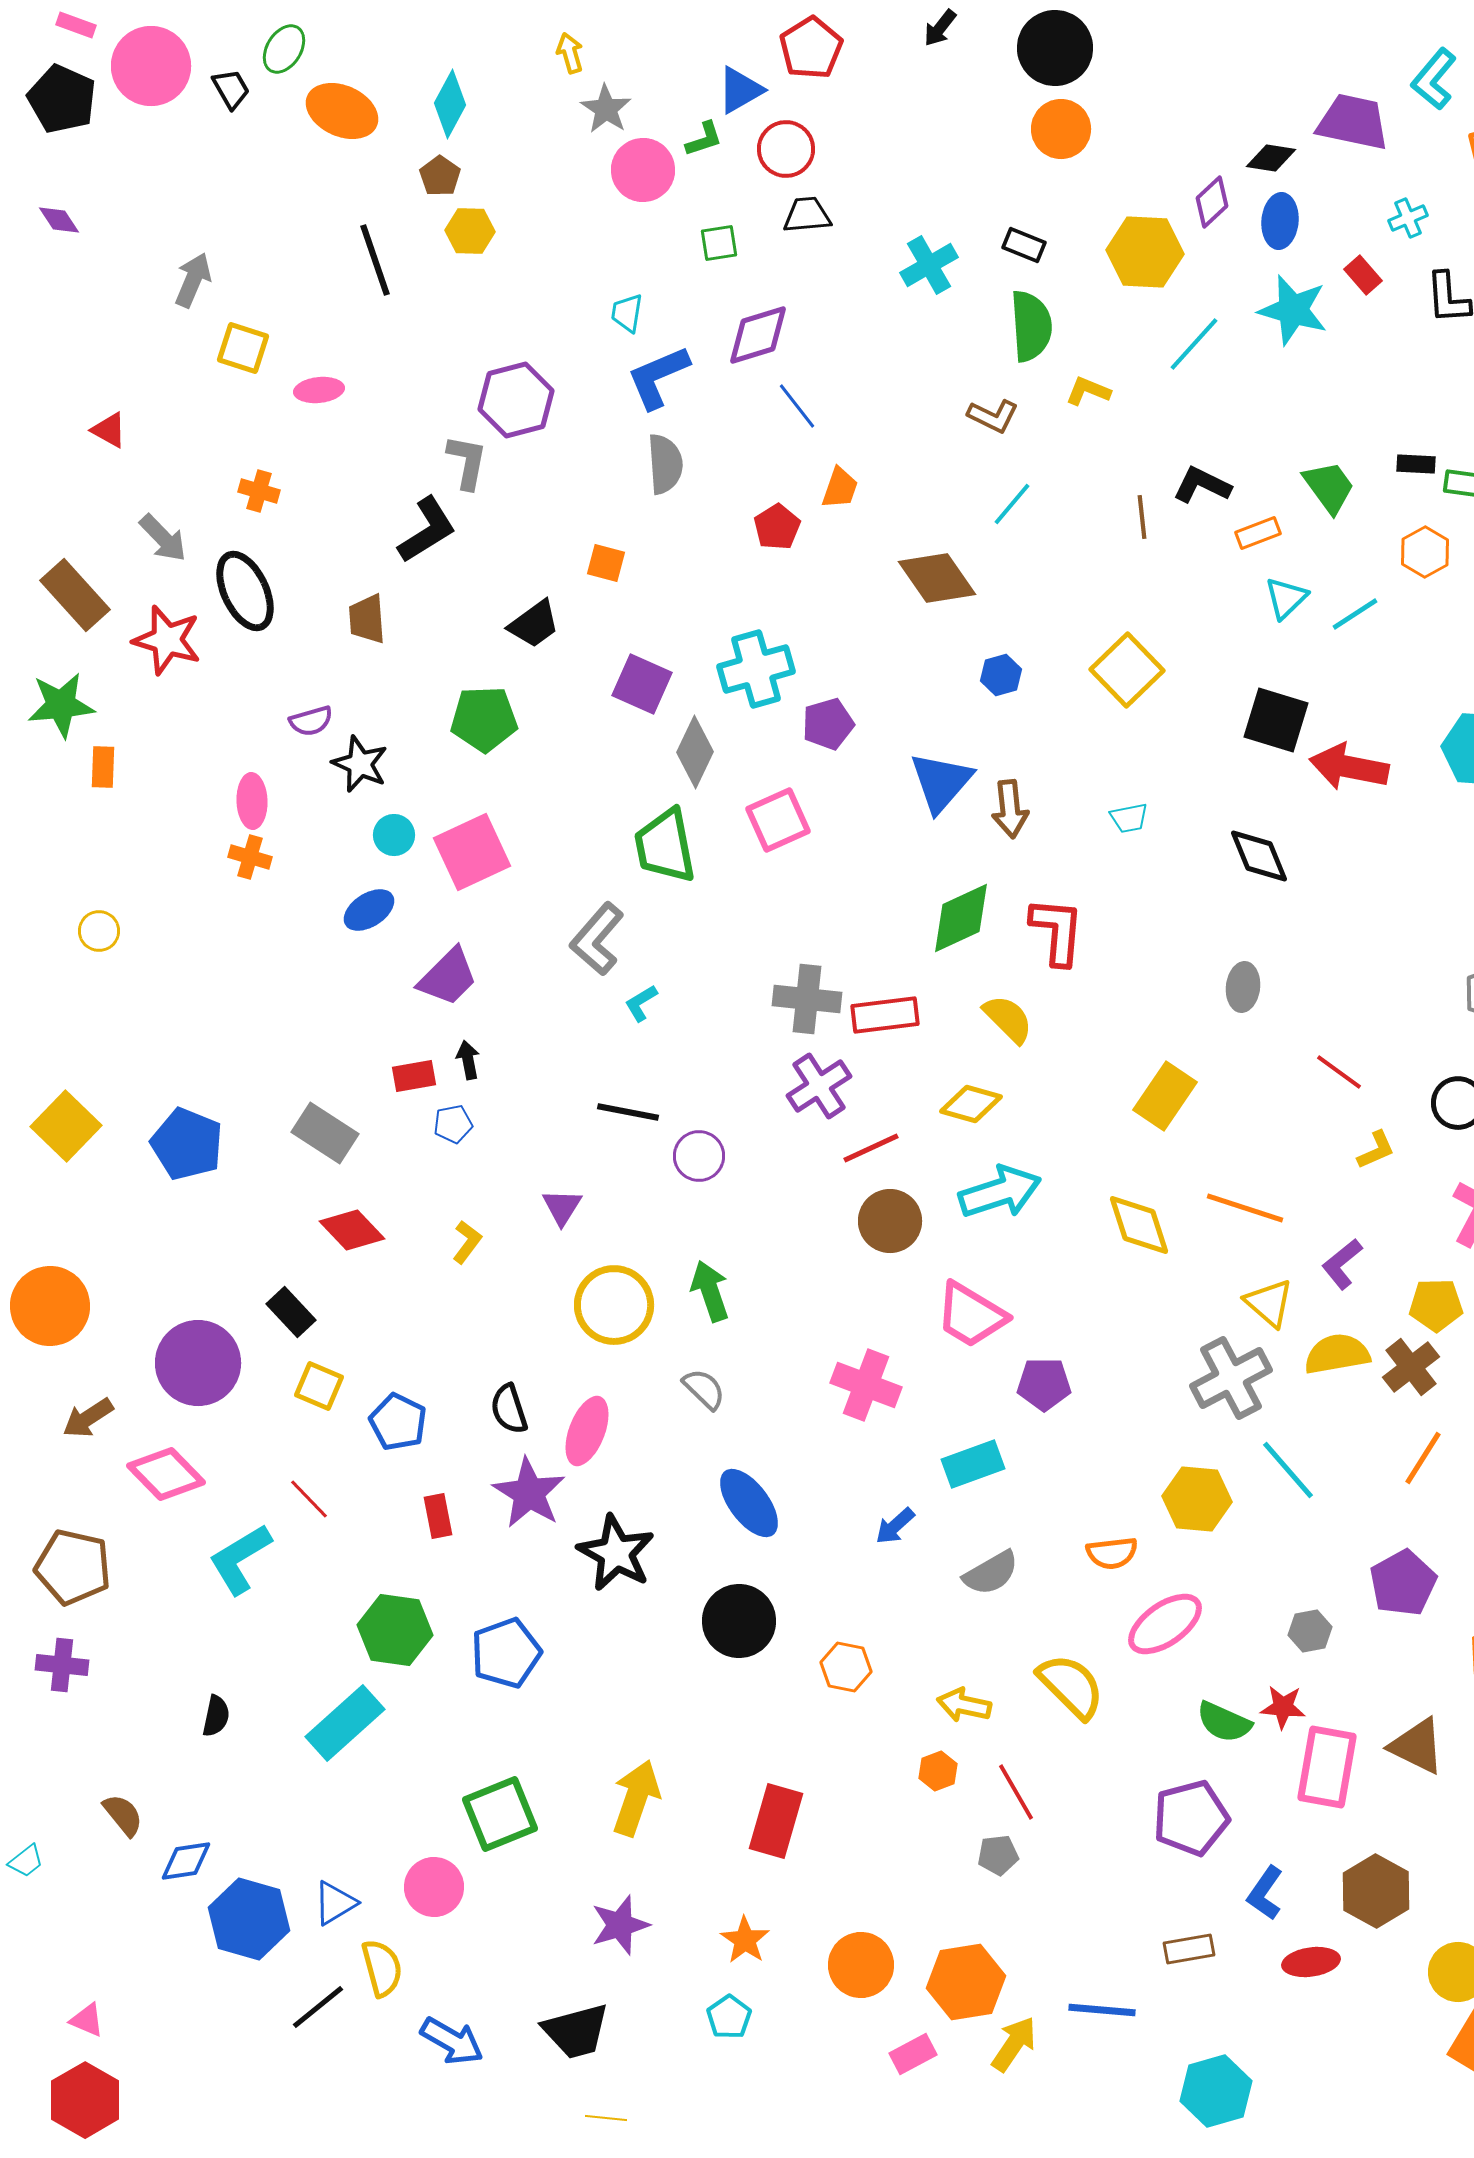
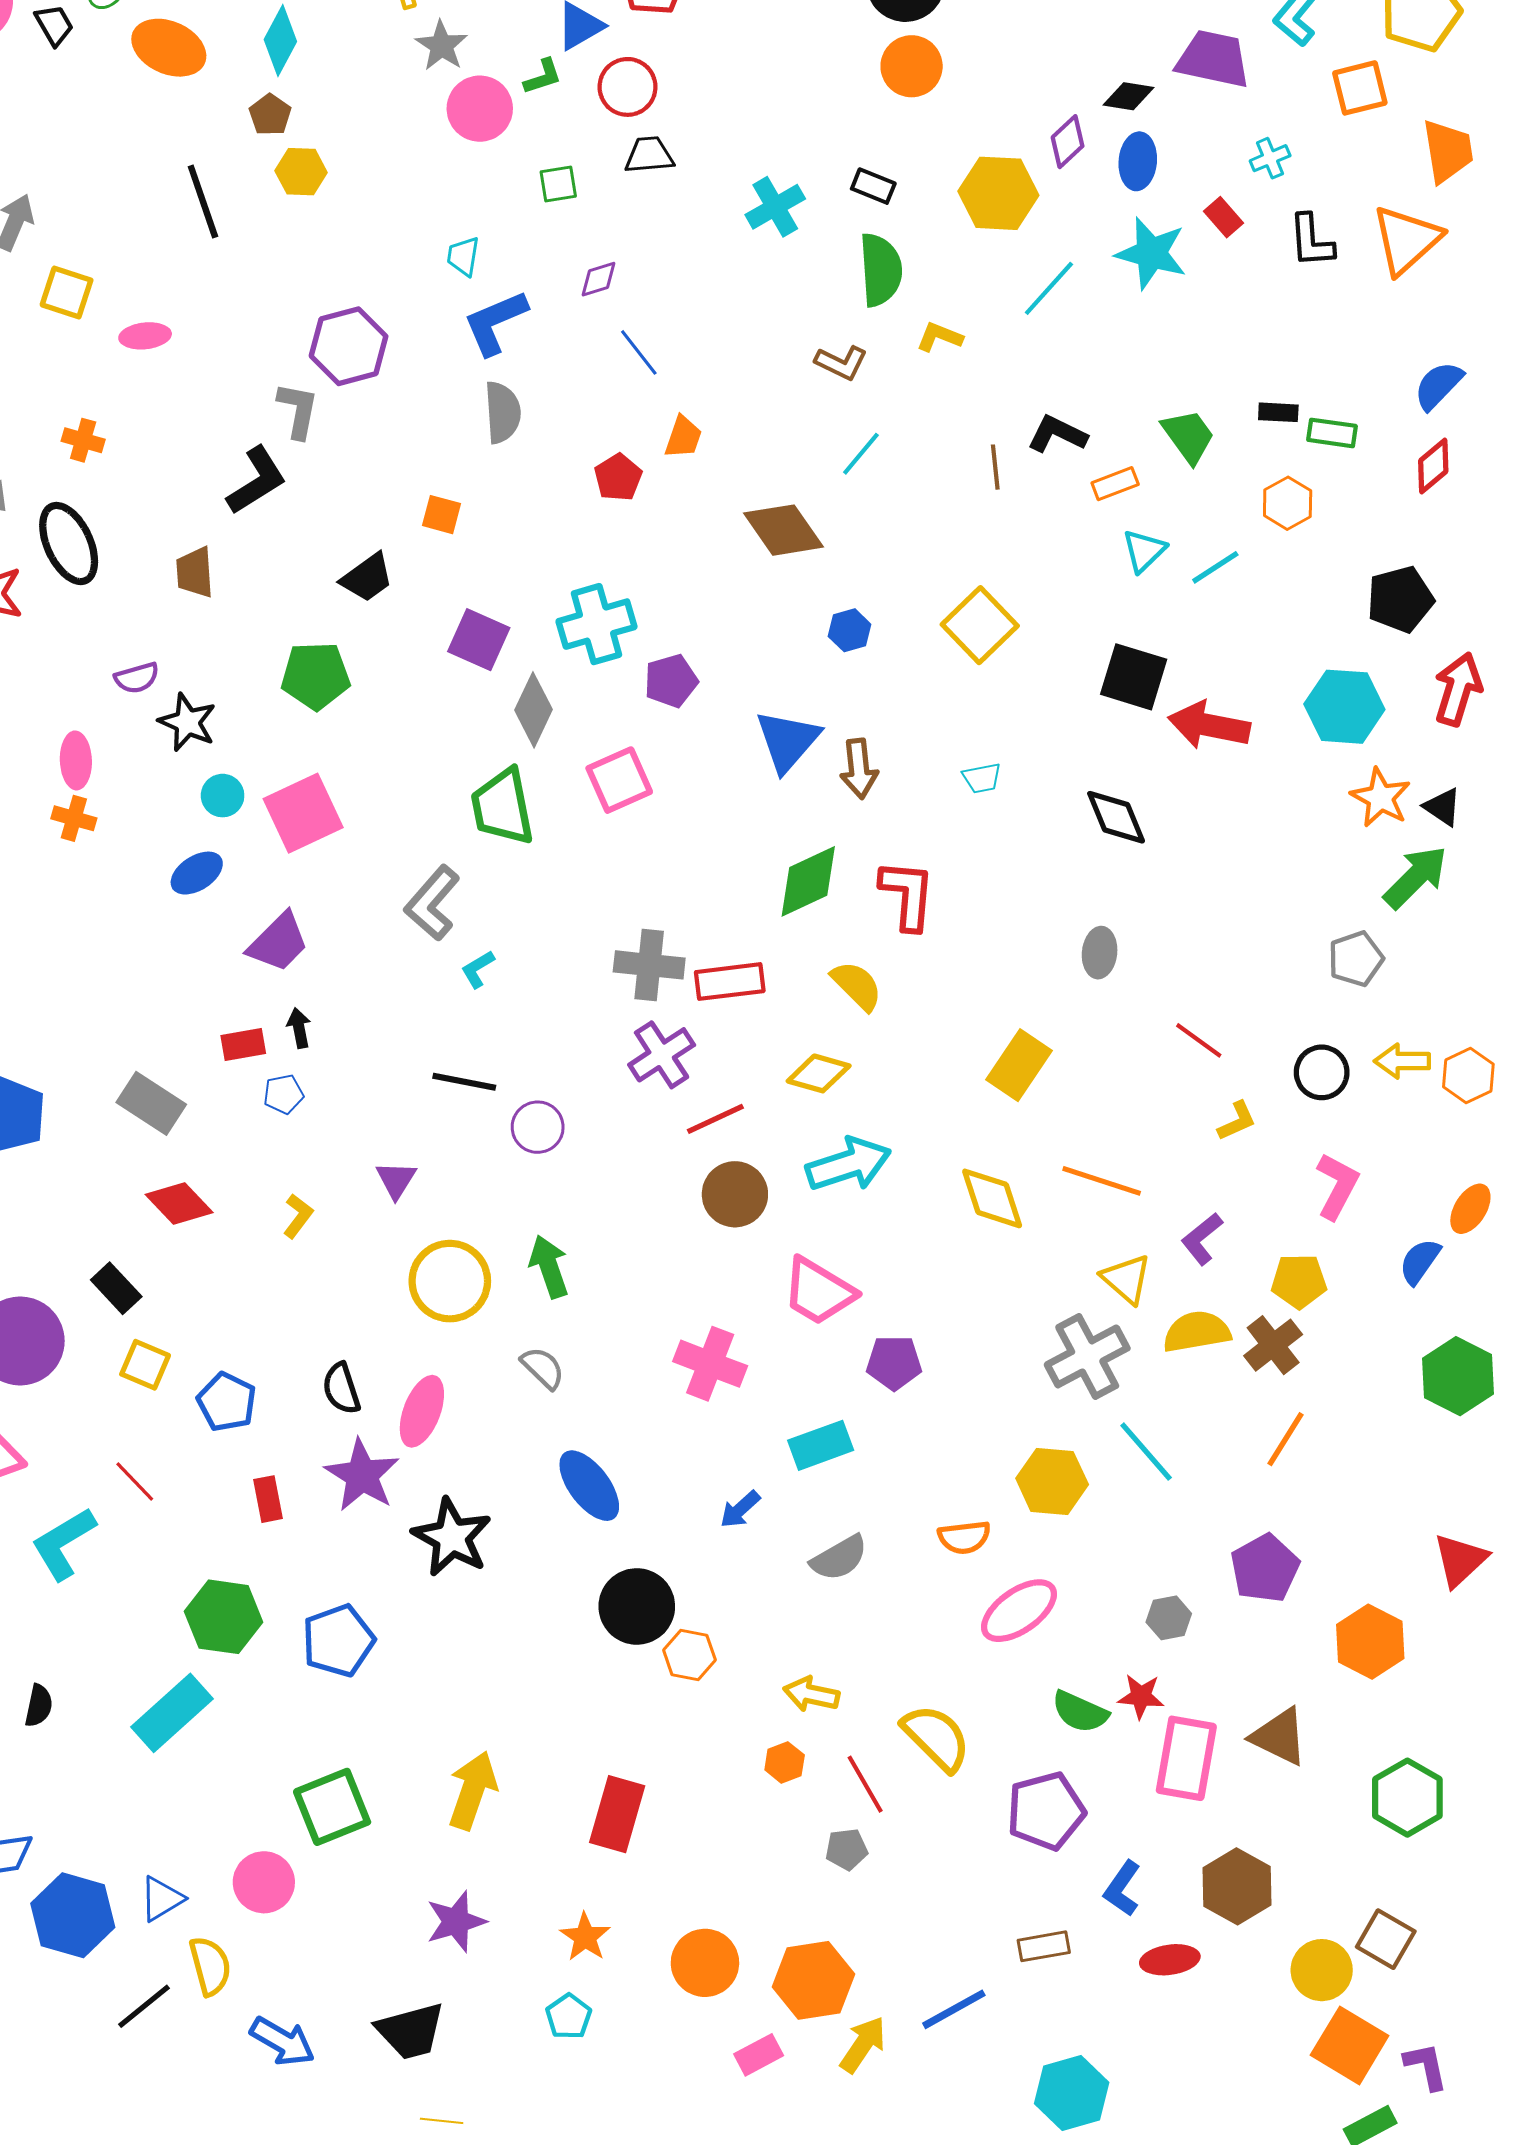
purple diamond: (758, 335) -> (599, 279), size x0.6
black circle: (739, 1621) -> (637, 1606), moved
yellow semicircle: (1071, 1686) -> (936, 1738), moved
blue line: (1102, 2010) -> (954, 2009), turned -34

